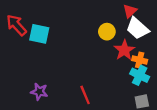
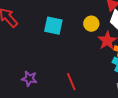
cyan square: (39, 34) -> (53, 26), moved

